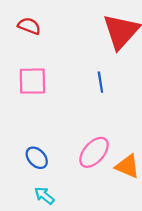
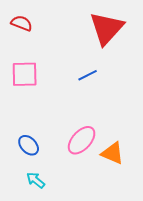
blue line: (100, 82) -> (88, 75), turned 72

